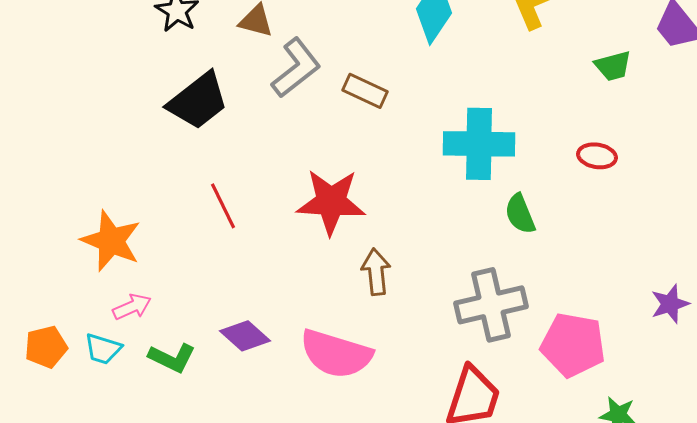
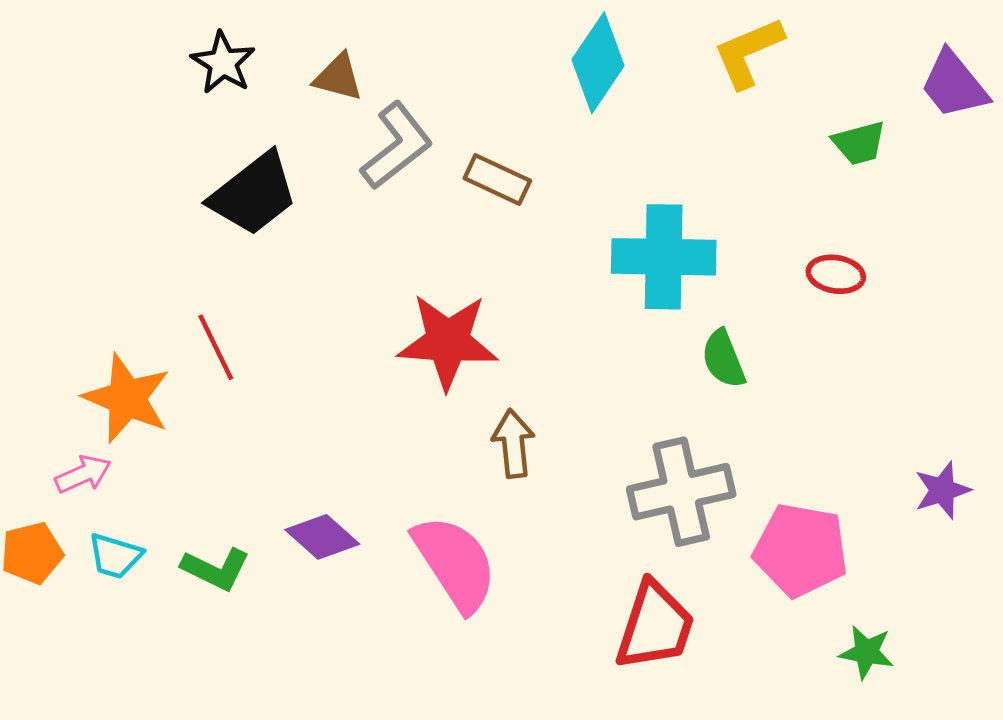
red line: (223, 206) -> (216, 347), moved
pink arrow: (132, 307) -> (83, 474), moved
pink semicircle: (336, 354) -> (455, 563), turned -140

